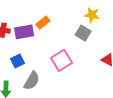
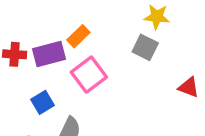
pink square: (61, 60) -> (89, 75), moved

